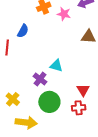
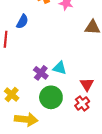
cyan triangle: (56, 66) -> (60, 68), moved
red cross: (79, 108) -> (82, 103), turned -32

